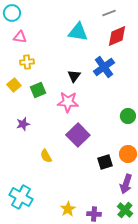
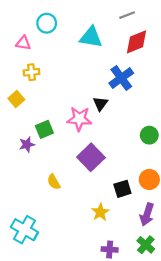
cyan circle: (12, 13) -> (47, 23), moved
black triangle: (74, 76) -> (100, 104), moved
green square: (38, 90) -> (44, 129), moved
yellow star: (68, 209) -> (100, 212), moved

